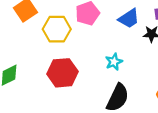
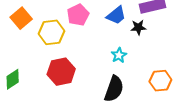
cyan star: (114, 62) -> (119, 55), moved

